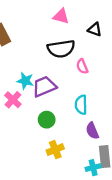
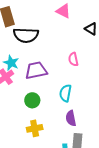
black semicircle: (61, 49) -> (26, 35), moved
cyan star: (25, 81) -> (11, 63), moved

